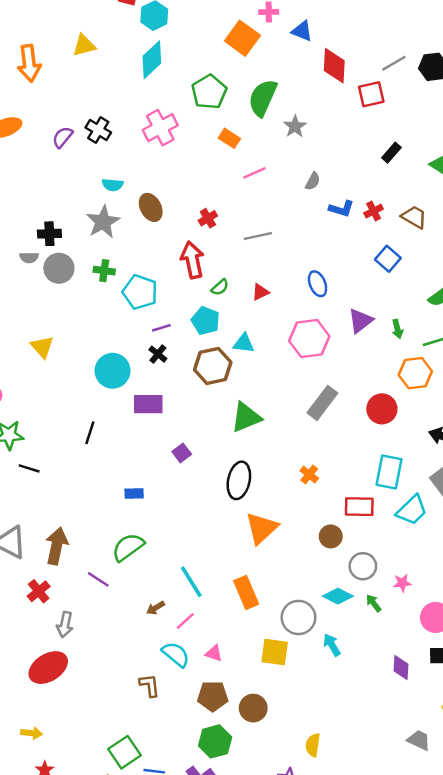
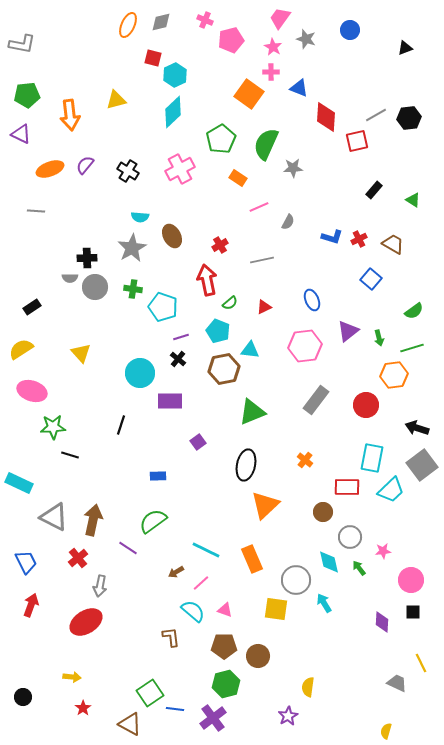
gray star: (295, 126) -> (293, 168), turned 30
purple semicircle: (63, 137) -> (85, 165), moved
gray semicircle: (313, 181) -> (288, 222), moved
cyan line: (191, 582) -> (206, 550), turned -32
cyan diamond: (338, 596) -> (329, 562), turned 50

